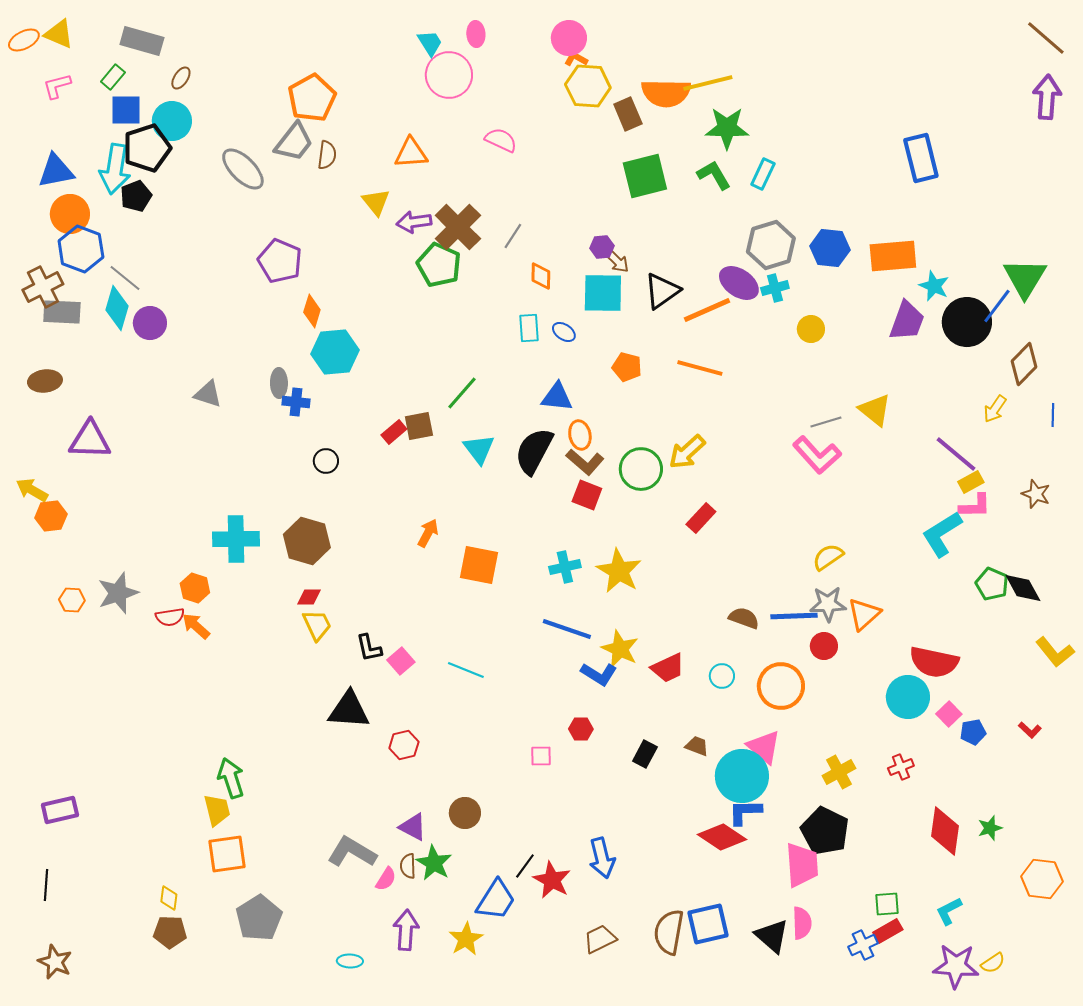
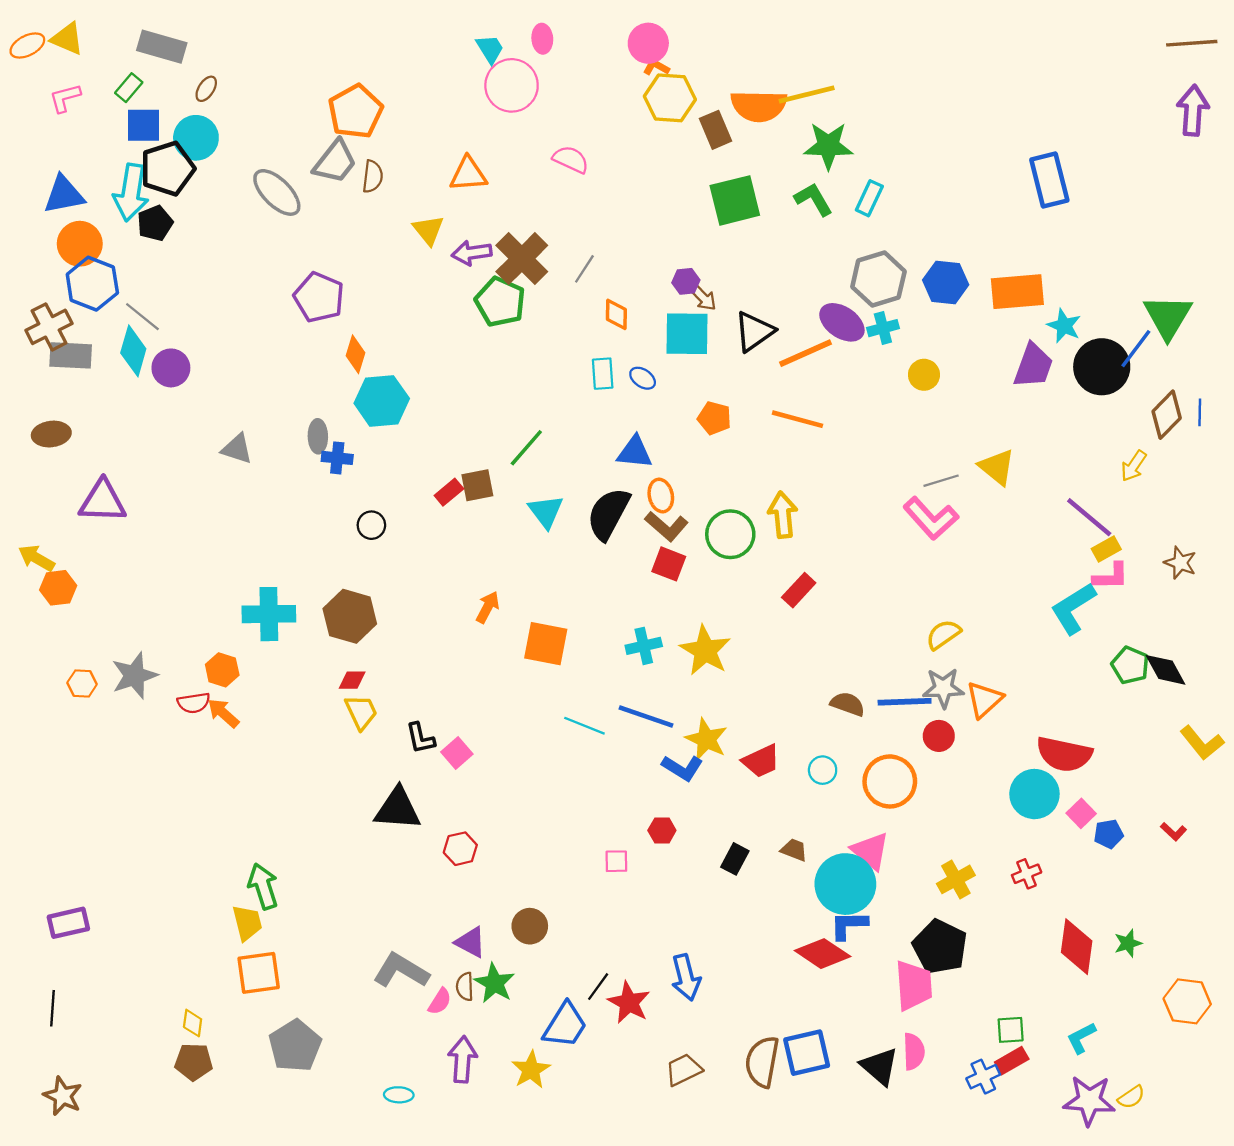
brown line: (1046, 38) -> (1192, 43), turned -45
blue line: (1053, 415) -> (1200, 412), moved
yellow arrow: (687, 452) -> (783, 515), turned 126
cyan line: (466, 670) -> (584, 726), moved

